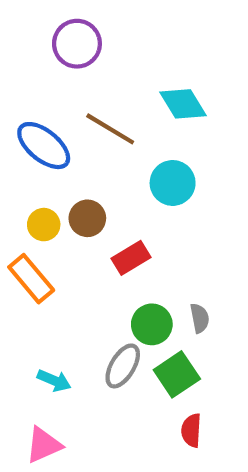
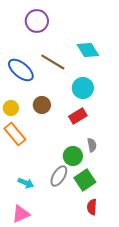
yellow circle: (44, 225) -> (11, 108), moved
red rectangle: (131, 258) -> (78, 116), moved
gray semicircle: (200, 318) -> (92, 145), moved

